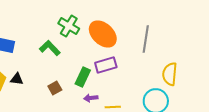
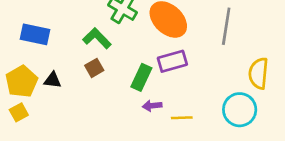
brown square: (55, 88) -> (94, 68), moved

